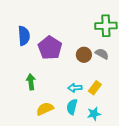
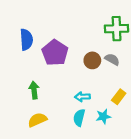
yellow rectangle: (95, 88) -> (119, 97), moved
yellow semicircle: (45, 109) -> (37, 120), moved
cyan star: (94, 114) -> (103, 117), moved

